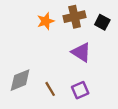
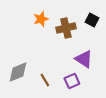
brown cross: (75, 17) -> (66, 28), moved
purple triangle: (81, 52) -> (84, 59), moved

